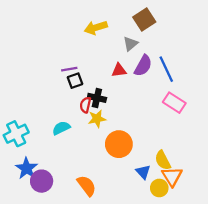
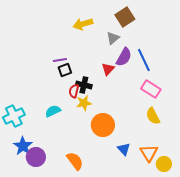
red triangle: (119, 70) -> (108, 69), moved, turned -40
yellow semicircle: (163, 160) -> (153, 116), moved
yellow circle: (159, 188) -> (164, 164), moved

